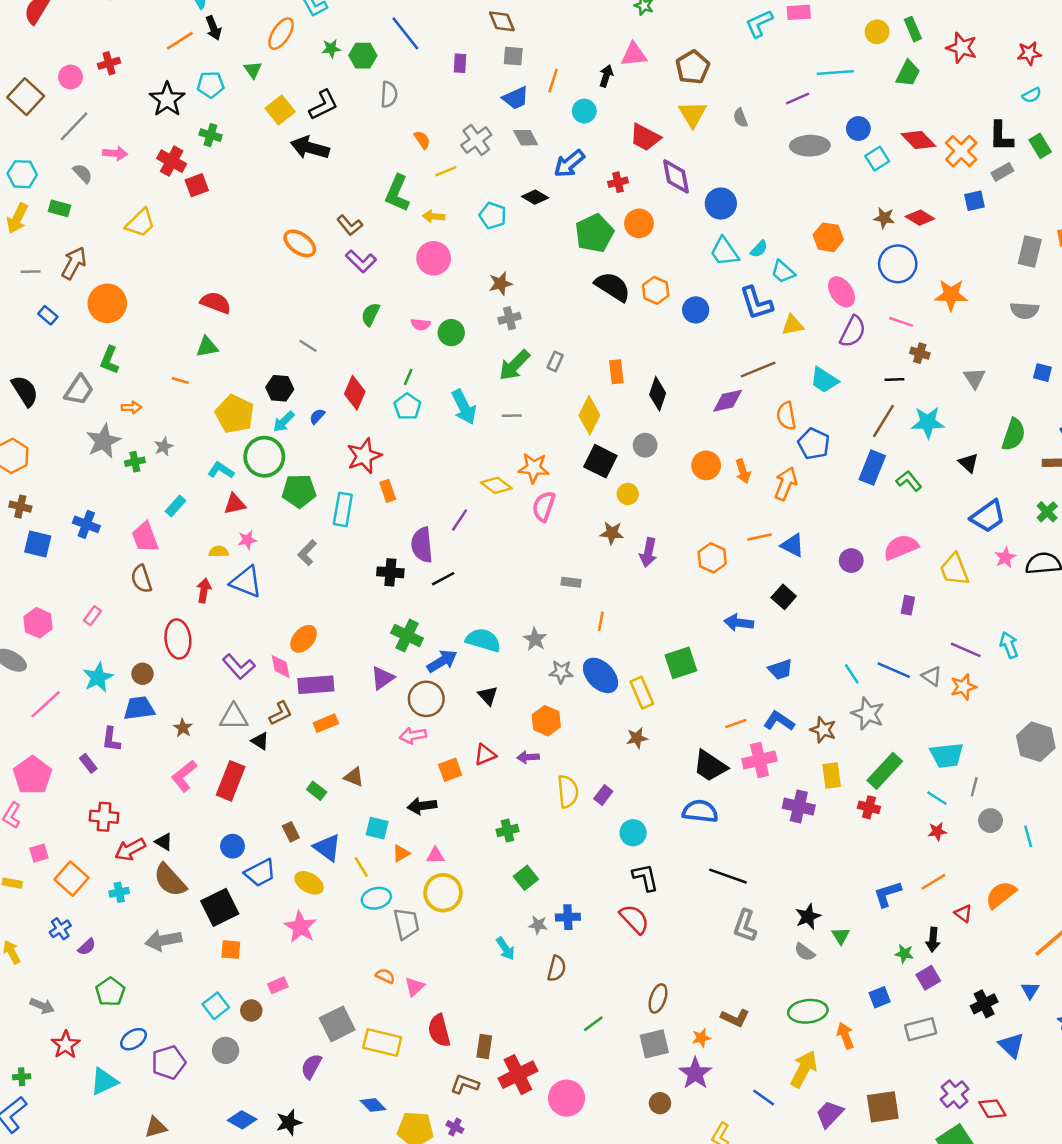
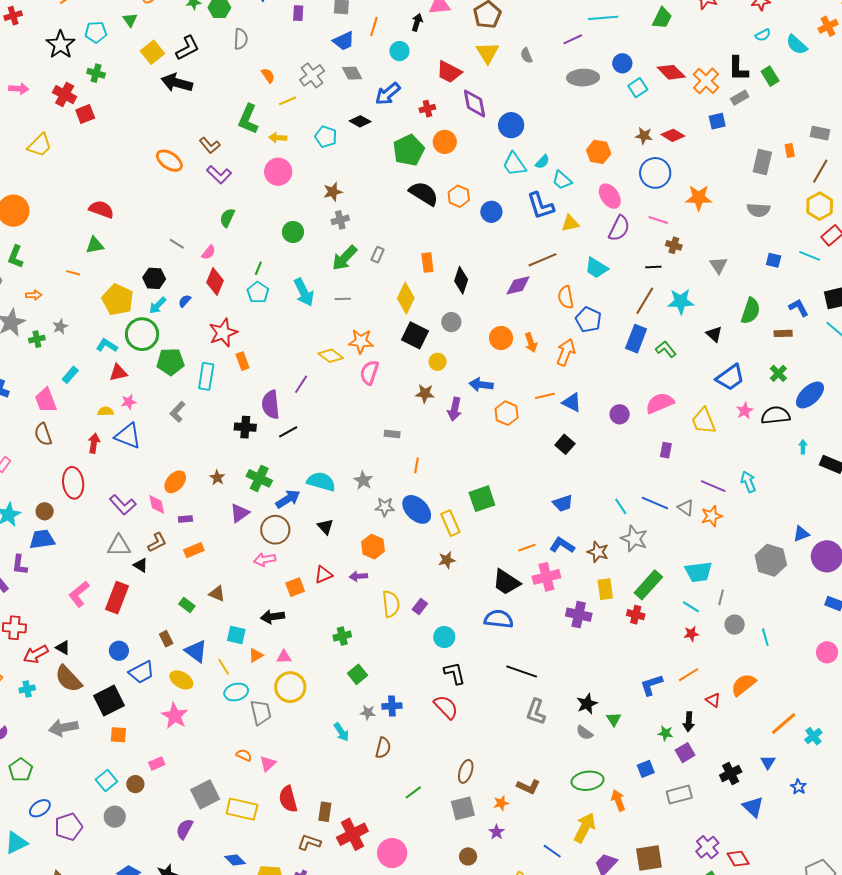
pink semicircle: (421, 324) -> (209, 252), moved, turned -56
blue arrow: (739, 623) -> (481, 385), moved
purple rectangle: (316, 685) -> (185, 519), size x0.5
brown star: (183, 728) -> (217, 478), moved
purple star: (695, 1073) -> (497, 832), size x0.6

